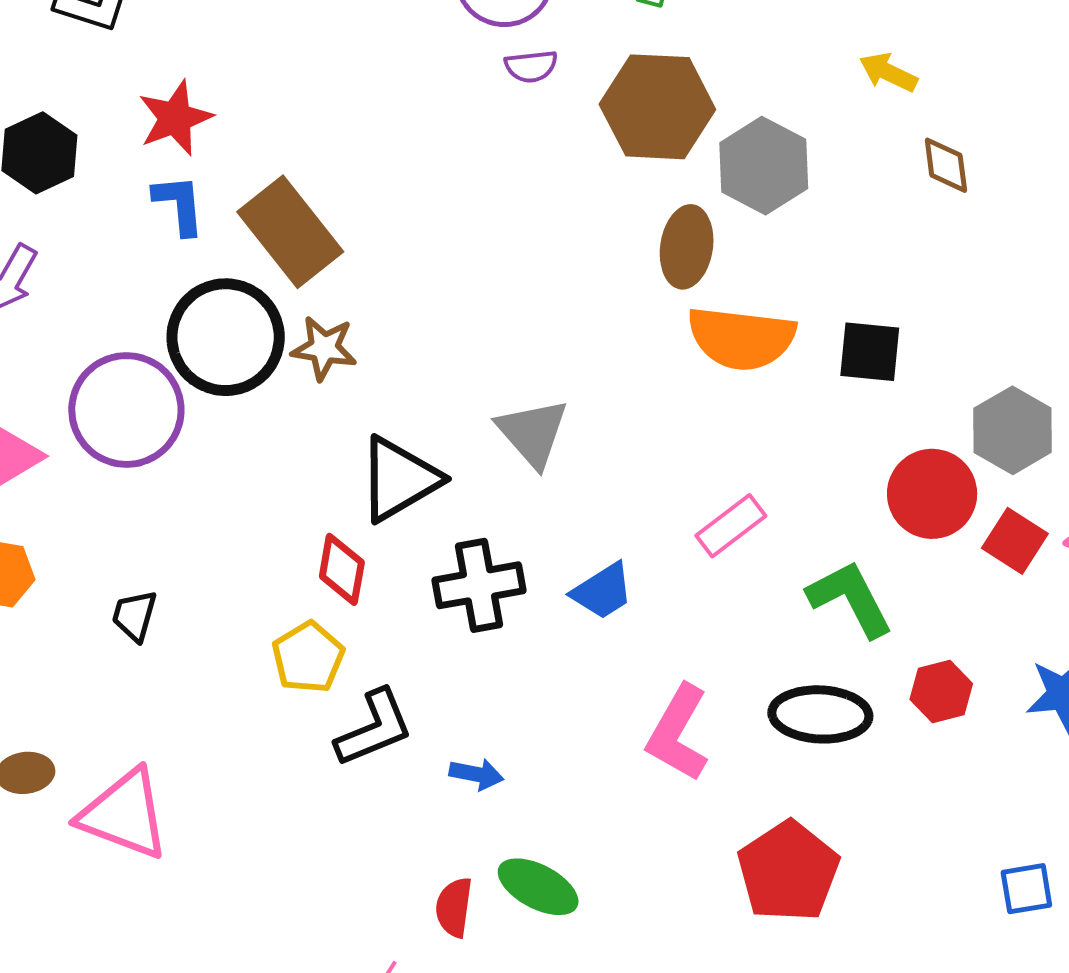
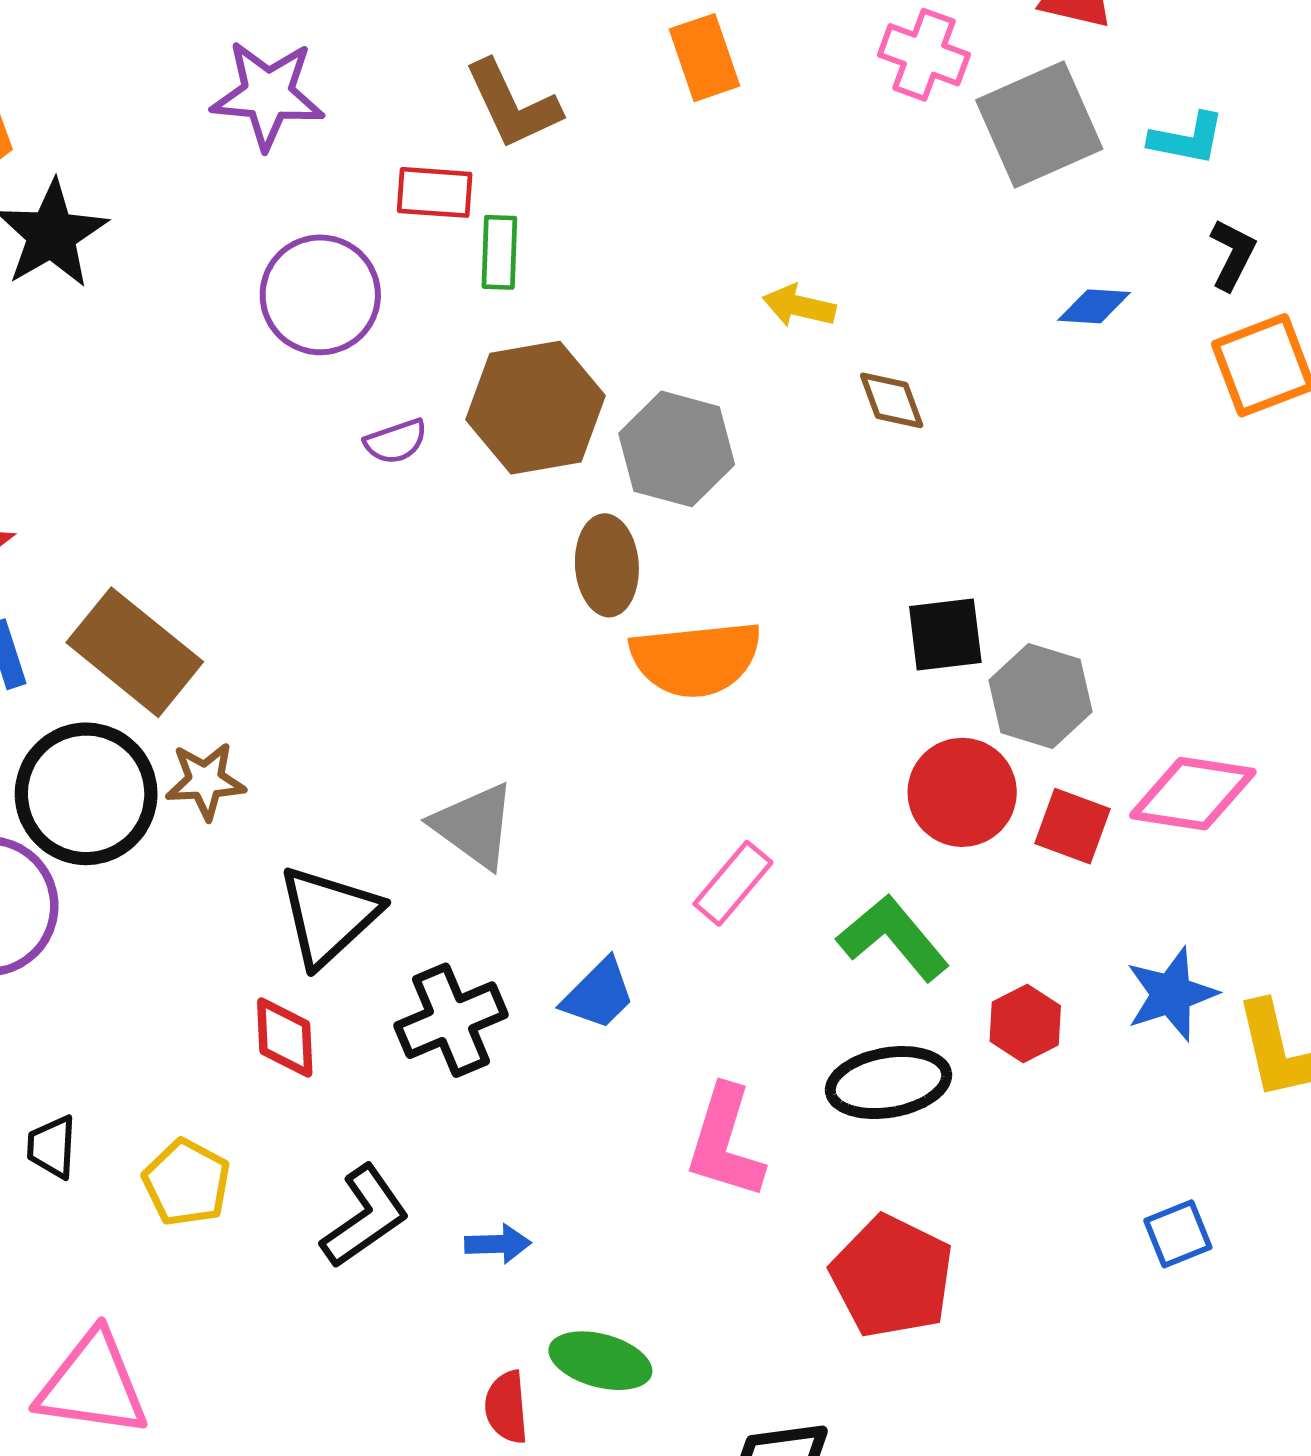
purple semicircle: (531, 66) -> (396, 441), moved
black square: (870, 352) -> (945, 635), moved
yellow pentagon: (308, 657) -> (187, 1183), moved

